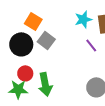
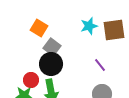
black circle: (21, 44) -> (51, 64), moved
purple line: (91, 45) -> (100, 65), moved

